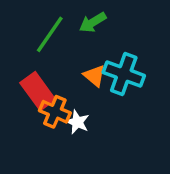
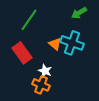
green arrow: (93, 22) -> (79, 13), moved
orange cross: (55, 112) -> (41, 85), moved

